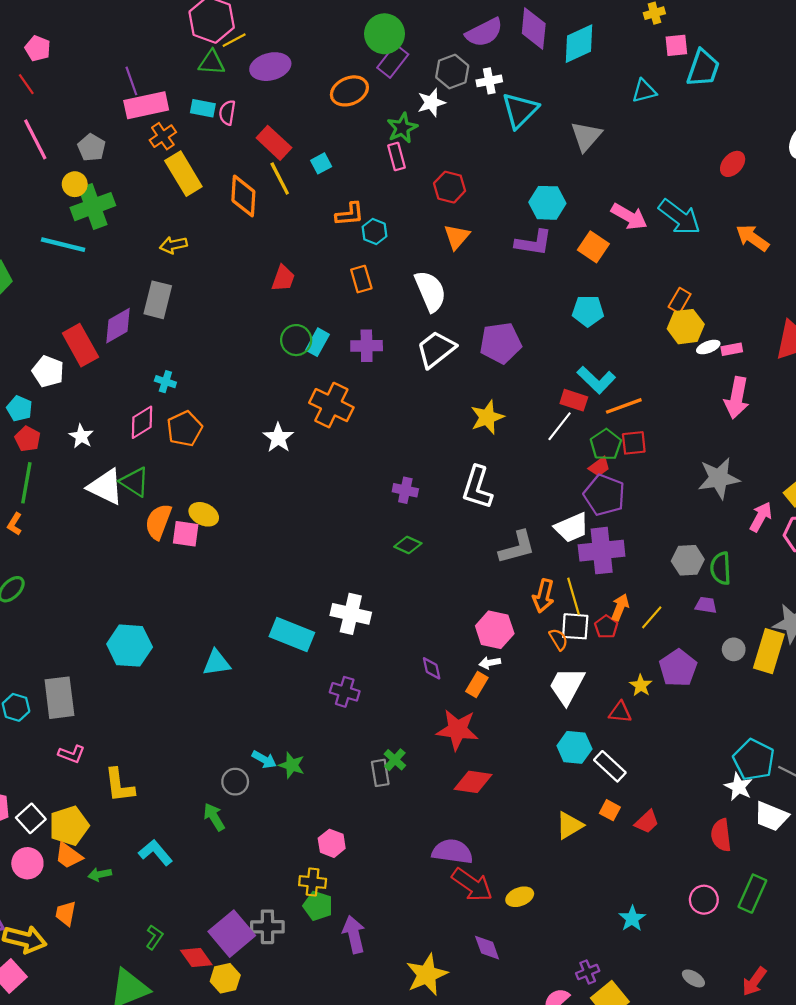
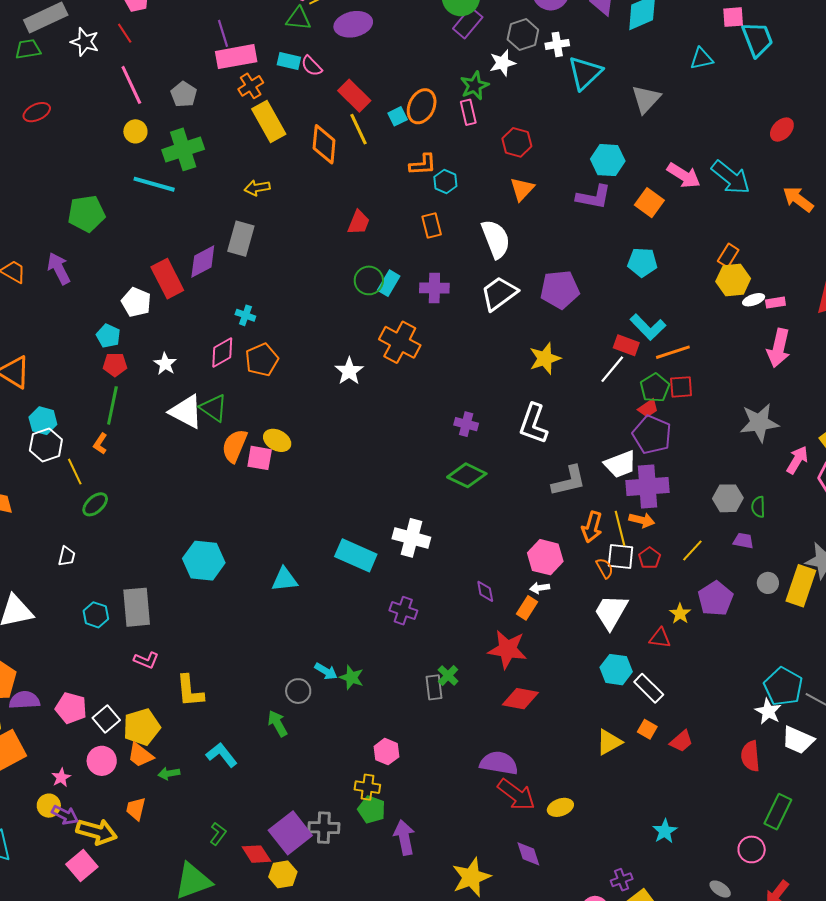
cyan trapezoid: (703, 68) -> (757, 39), turned -42
orange ellipse: (349, 91) -> (422, 106), moved, turned -44
pink semicircle: (227, 113) -> (312, 66), turned -55
yellow circle: (75, 184) -> (135, 131), moved
red pentagon: (28, 439) -> (115, 365), turned -30
green diamond: (408, 545) -> (467, 475), size x1.5
green semicircle: (721, 568) -> (758, 507), size x0.7
orange arrow: (620, 607) -> (642, 520), moved, turned 80
pink circle: (704, 900) -> (752, 849), moved

